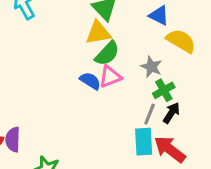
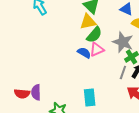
gray star: (151, 67) -> (123, 42), size x1.5
cyan rectangle: (144, 142) -> (90, 97), moved

